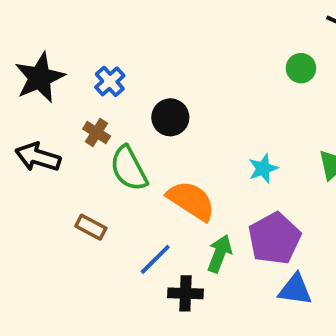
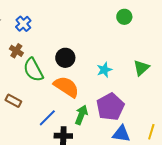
black circle: (170, 117) -> (65, 58), moved

